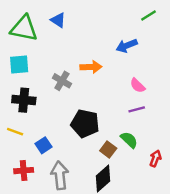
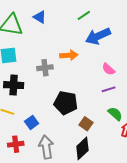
green line: (149, 16) -> (84, 15), moved
blue arrow: (127, 46) -> (98, 36), size x1.4
gray cross: (62, 81) -> (45, 68), turned -35
green semicircle: (129, 140) -> (115, 114), moved

